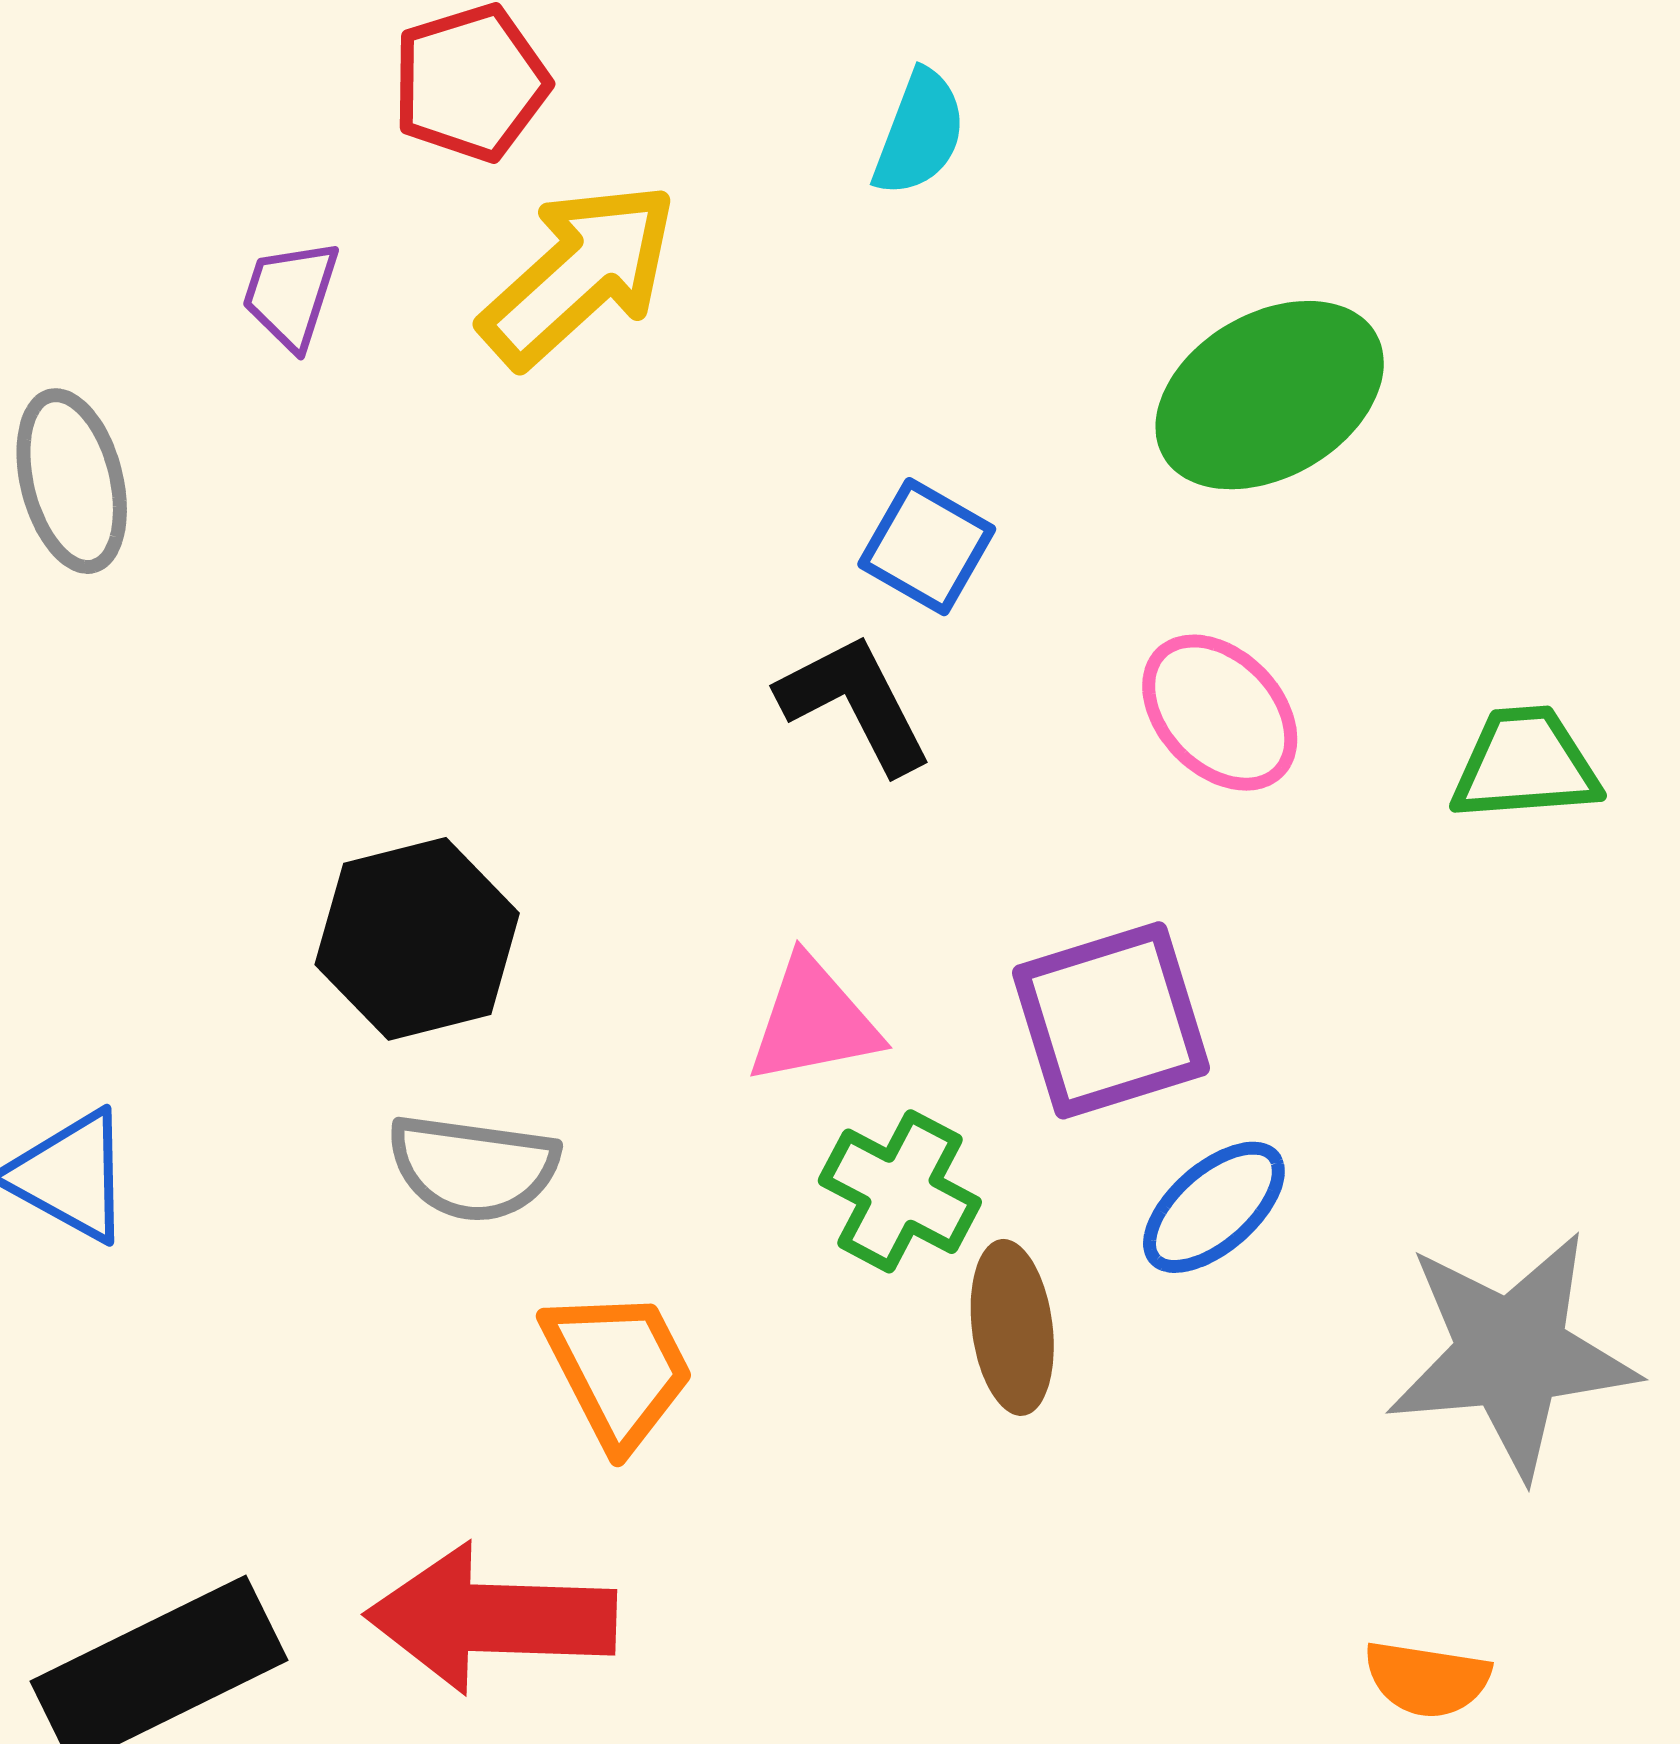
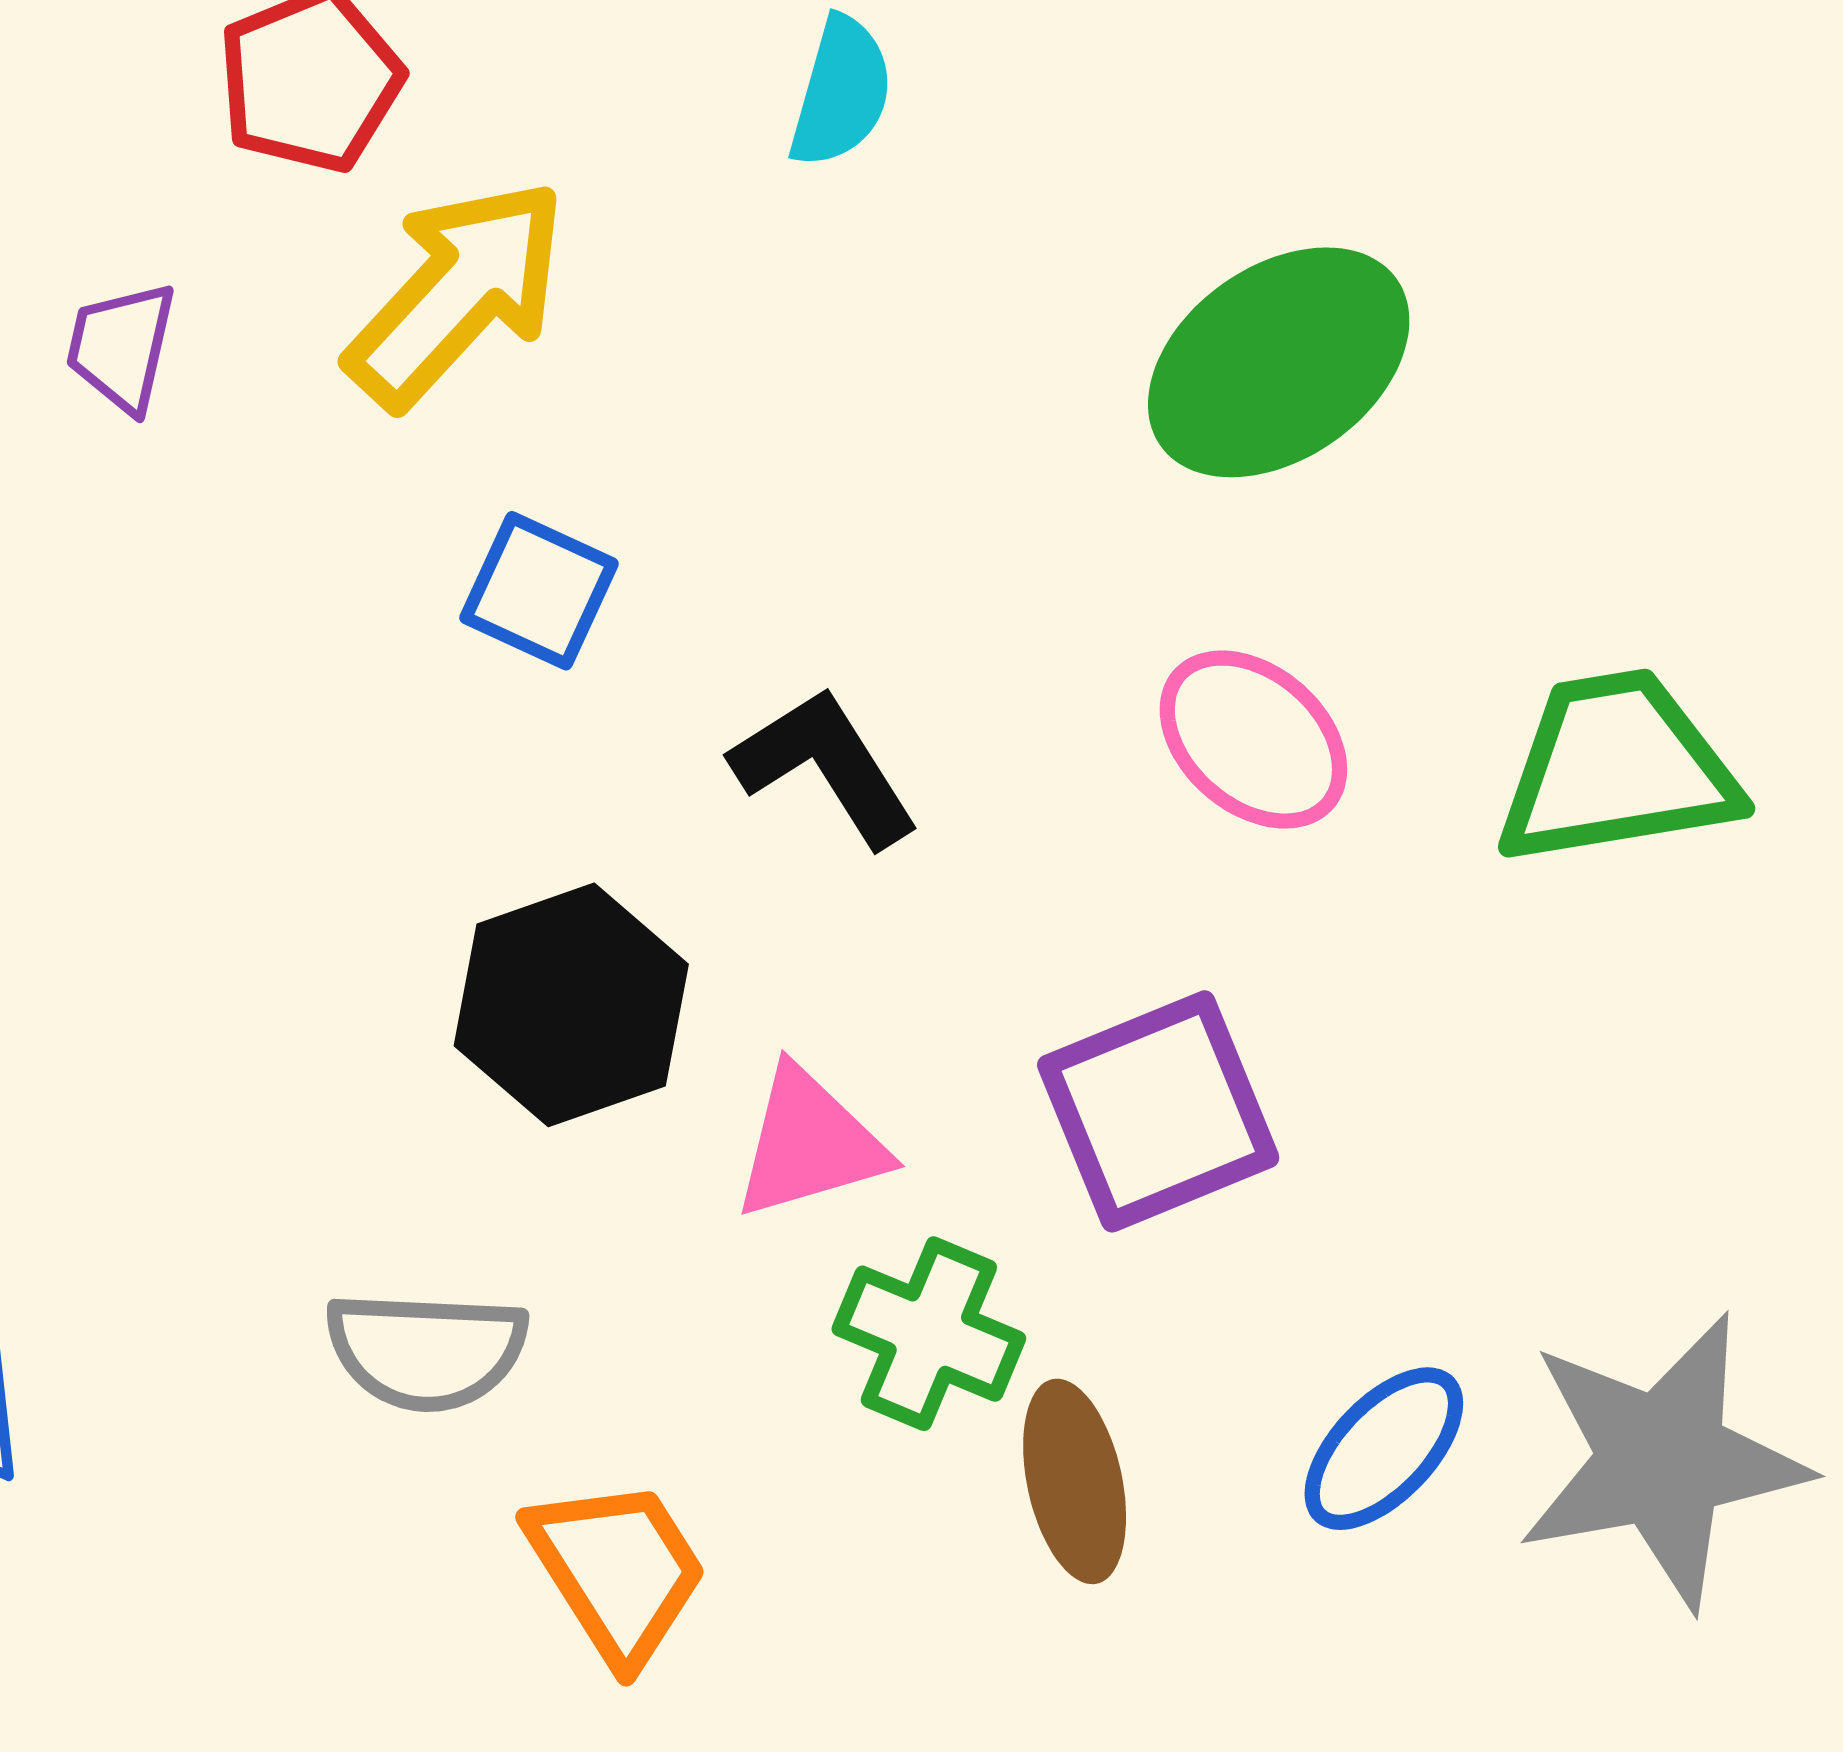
blue square: (927, 547) -> (539, 591), moved
green trapezoid: (1525, 764) -> (1617, 768), size x1.4
black hexagon: (417, 939) -> (571, 1005), moved
blue ellipse: (1214, 1207) -> (1384, 1449), moved

